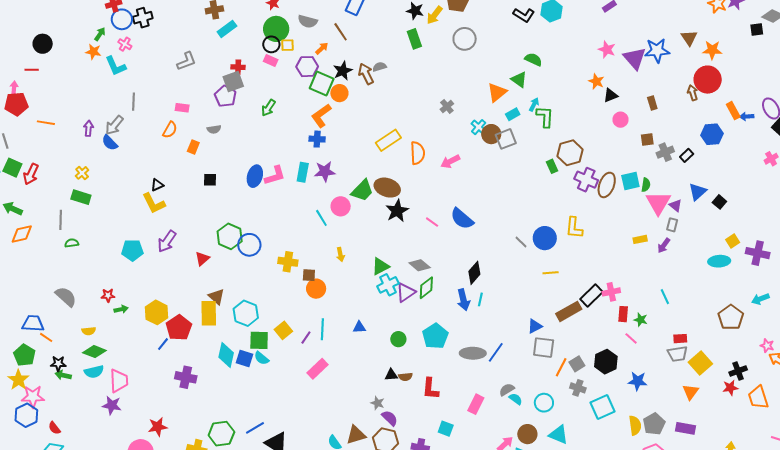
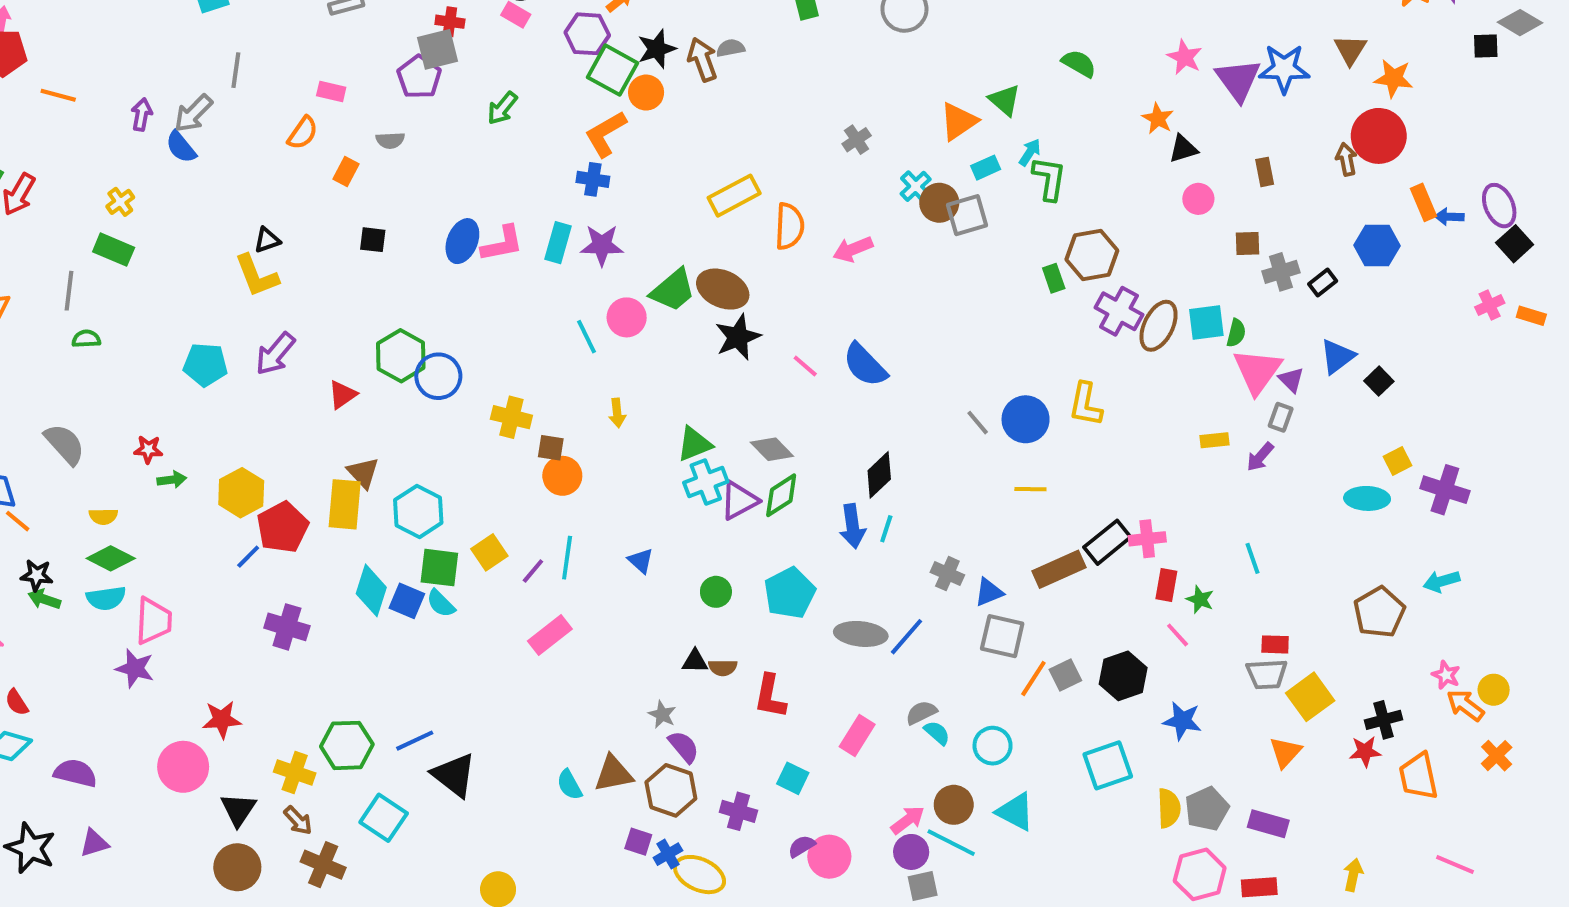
green semicircle: (533, 59) -> (1079, 63), moved
blue triangle: (359, 327) -> (641, 561), turned 40
gray cross: (578, 388) -> (947, 574), moved

